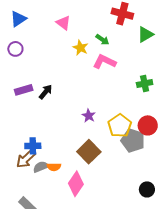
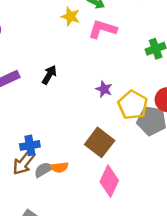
black arrow: (46, 92) -> (49, 75), moved
purple star: (89, 116) -> (104, 89), moved
pink diamond: (76, 184) -> (109, 181), moved

